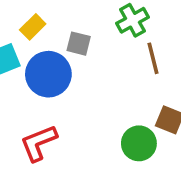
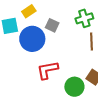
red L-shape: (39, 143) -> (47, 70), moved

